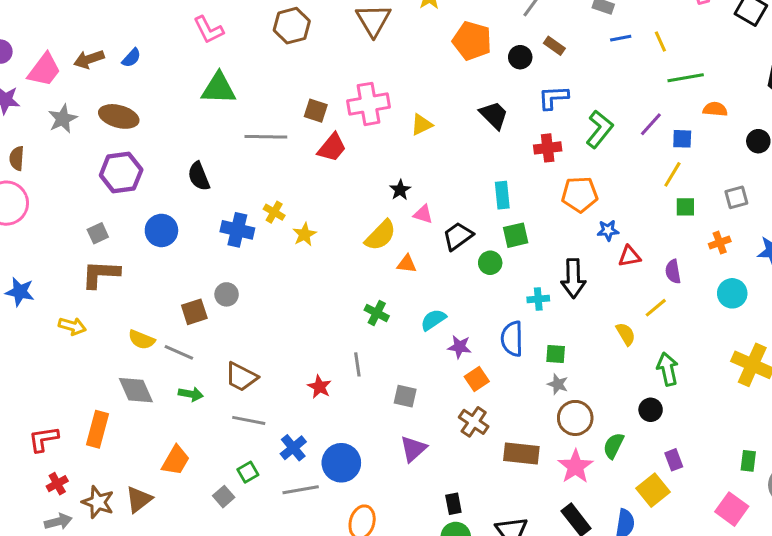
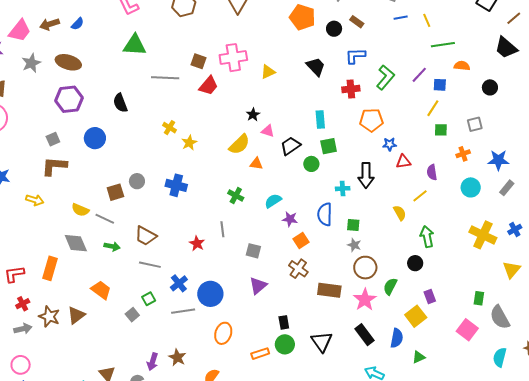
blue cross: (237, 230) -> (176, 185), moved
orange trapezoid: (176, 460) -> (101, 290), turned -85

